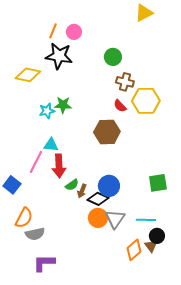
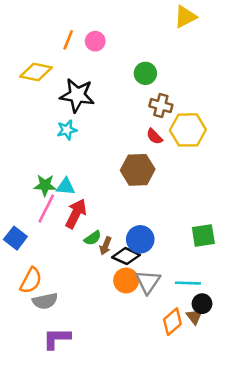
black star: (59, 56) -> (77, 95), moved
yellow diamond: (28, 75) -> (36, 72), moved
green star: (63, 105) -> (45, 185), moved
cyan star: (47, 111) -> (67, 130), moved
red arrow: (59, 166) -> (76, 214), turned -150

